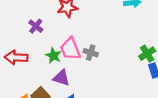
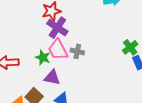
purple cross: (36, 26) -> (57, 28), moved, size x1.5

